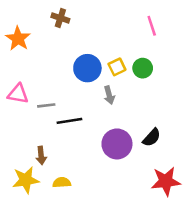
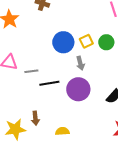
purple circle: (117, 144) -> (78, 89), moved
brown arrow: (41, 156) -> (35, 118), moved
yellow semicircle: (62, 183) -> (62, 131), moved

